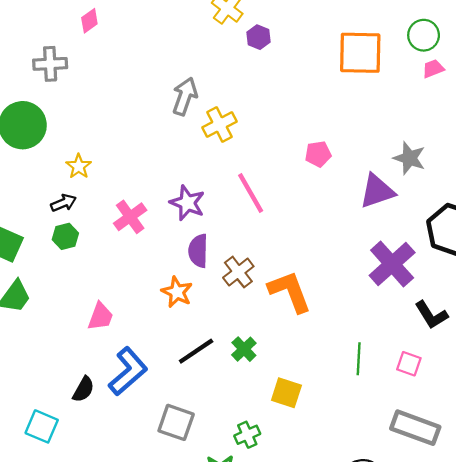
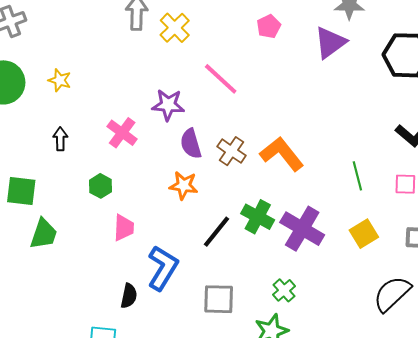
yellow star: (79, 166) -> (60, 80), moved
black arrow: (64, 203) -> (60, 139), turned -50
green hexagon: (65, 236) -> (101, 186), moved
purple cross: (392, 264) -> (302, 229), moved
green cross: (244, 349) -> (258, 217), size x1.4
green line: (359, 359) -> (357, 176), moved
yellow square: (286, 393) -> (364, 234), moved, turned -32

